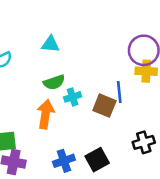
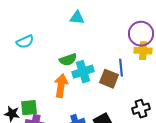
cyan triangle: (50, 44) -> (77, 18), moved
cyan cross: (73, 97) -> (83, 72), size x1.5

